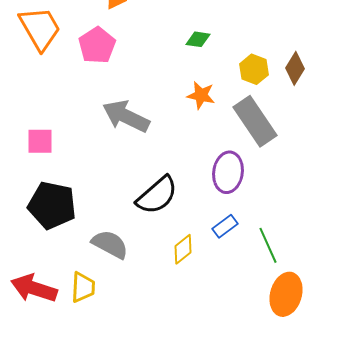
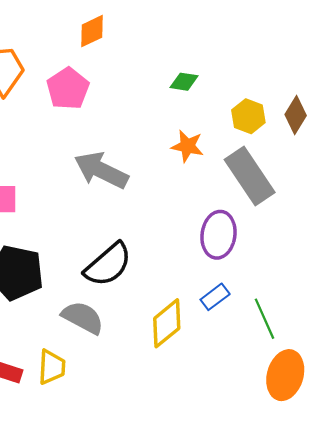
black semicircle: (157, 195) -> (108, 265), moved
yellow diamond: (183, 249) -> (167, 323), size x1.4

